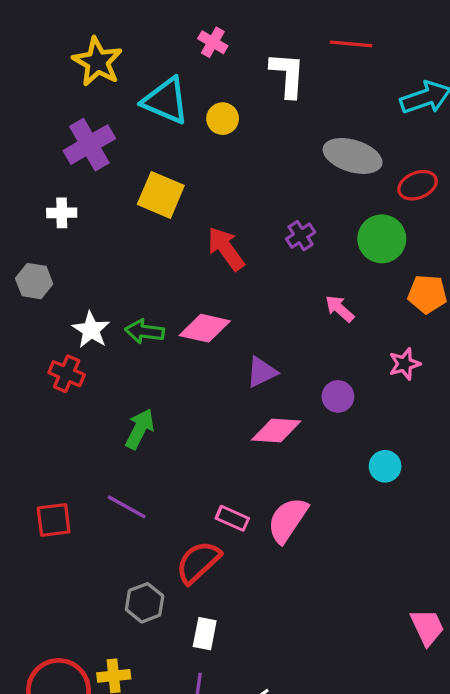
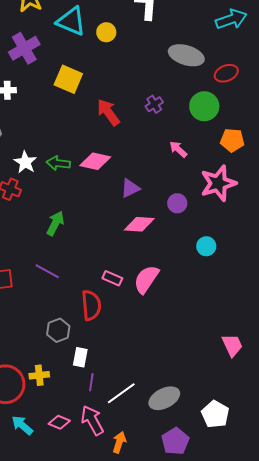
pink star: (405, 364) -> (218, 183), size x1.8
red semicircle: (198, 562) -> (91, 305), turned 128
white rectangle: (205, 634) -> (80, 357), moved

